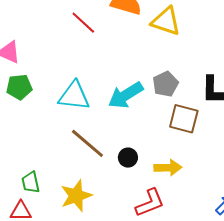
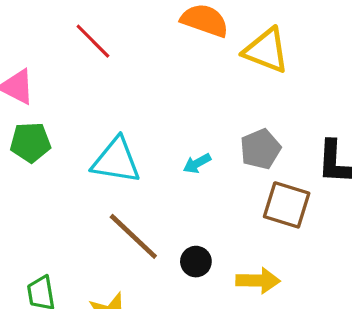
red line: (83, 23) -> (93, 41), moved
cyan arrow: (126, 95) -> (197, 163), size x0.5

